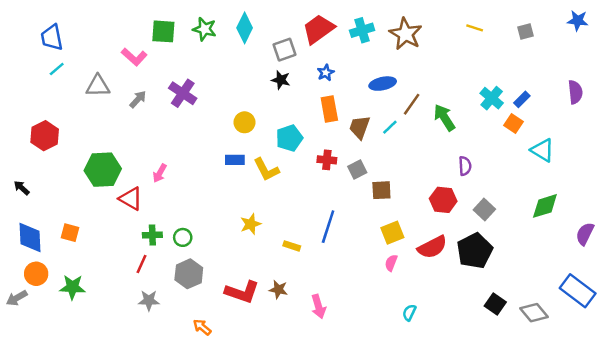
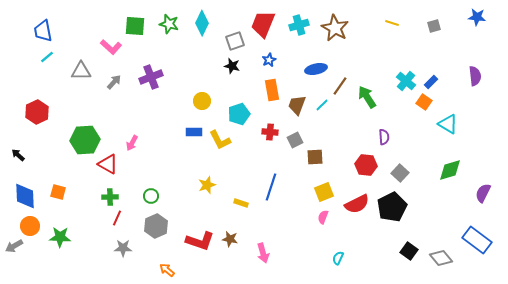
red trapezoid: (318, 29) -> (263, 24), turned -32
purple cross: (183, 93) -> (151, 77), turned 35
green cross: (152, 235) -> (110, 197), moved

